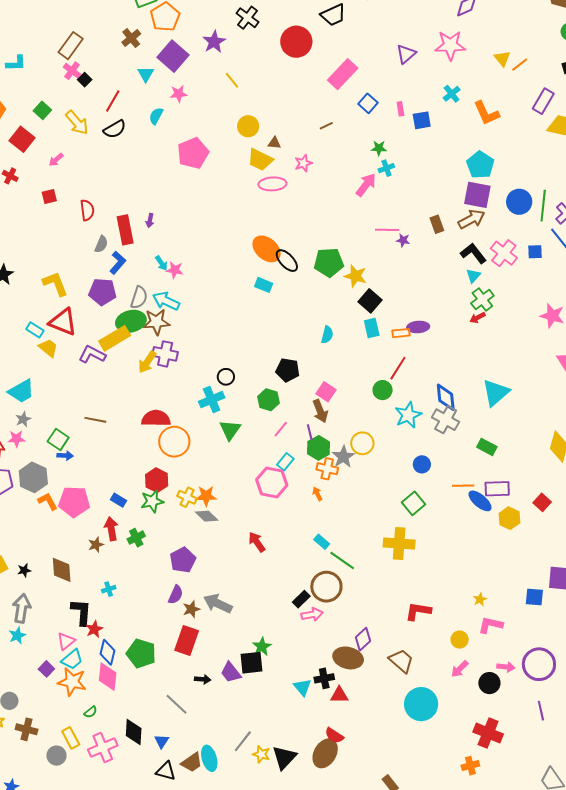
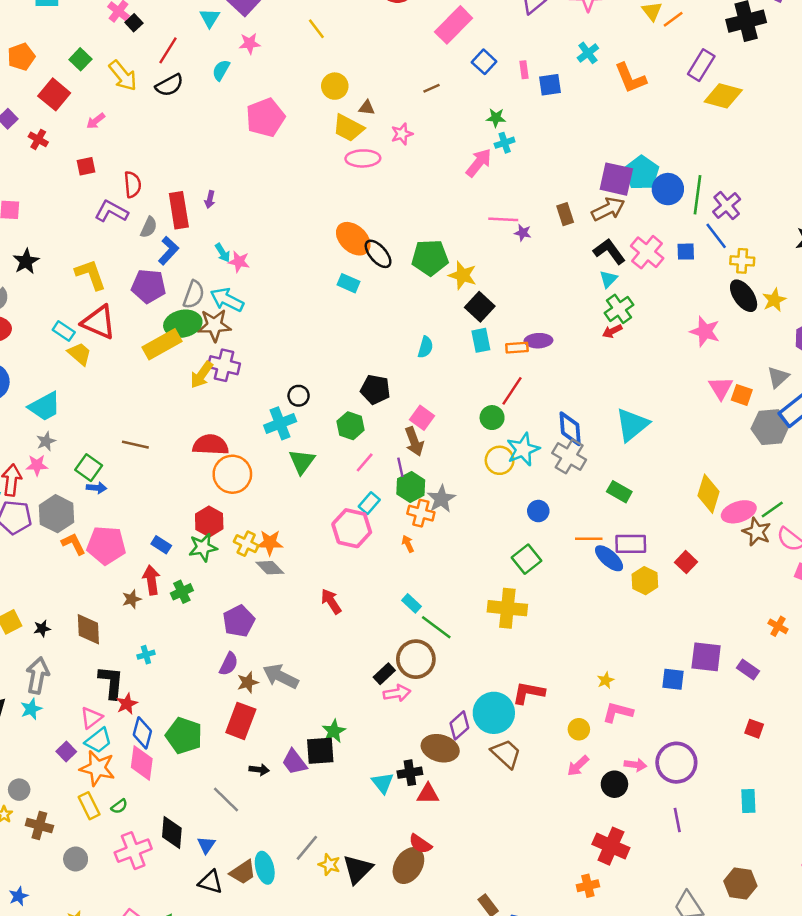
cyan pentagon: (480, 165) -> (642, 173), moved
purple L-shape: (92, 354) -> (111, 211), moved
yellow circle: (362, 443) -> (500, 460), moved
cyan circle: (421, 704) -> (494, 713), moved
yellow rectangle: (71, 738) -> (89, 806), moved

